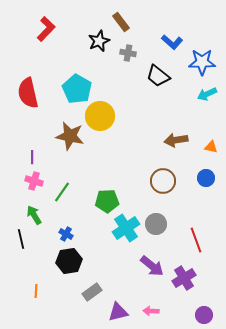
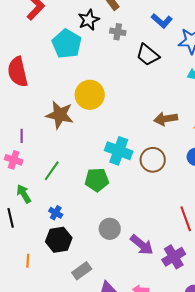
cyan pentagon: (77, 89) -> (67, 44), moved
pink cross: (34, 181) -> (14, 160), moved
gray circle: (156, 224) -> (110, 229), moved
cyan cross: (126, 228) -> (119, 151), moved, turned -36
orange line: (36, 291) -> (28, 261), moved

